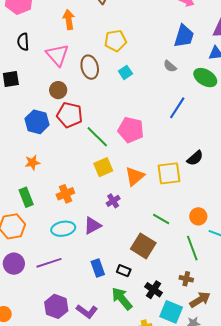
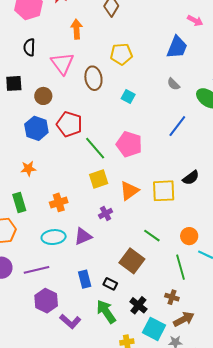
blue trapezoid: (184, 36) -> (177, 47), moved
cyan square: (125, 72) -> (128, 97), moved, turned -32
brown circle: (58, 90) -> (43, 96), moved
purple hexagon: (56, 306) -> (46, 301), moved

